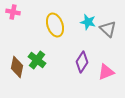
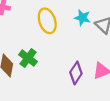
purple diamond: (82, 62) -> (76, 73), moved

